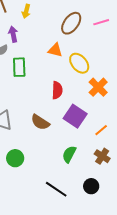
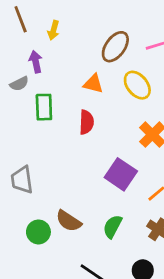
yellow ellipse: (79, 63) -> (137, 85), moved
red semicircle: (57, 90) -> (86, 122), moved
brown semicircle: (40, 122) -> (69, 221), moved

